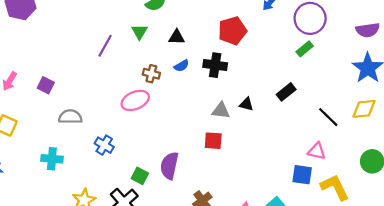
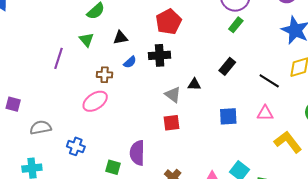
gray triangle: (221, 111) -> (173, 95), turned 42
blue square: (302, 175) -> (228, 116), moved

